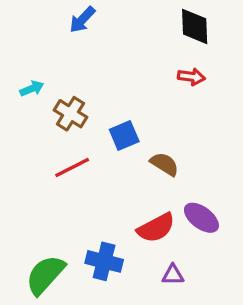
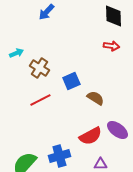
blue cross: (104, 261) -> (59, 156), turned -30

